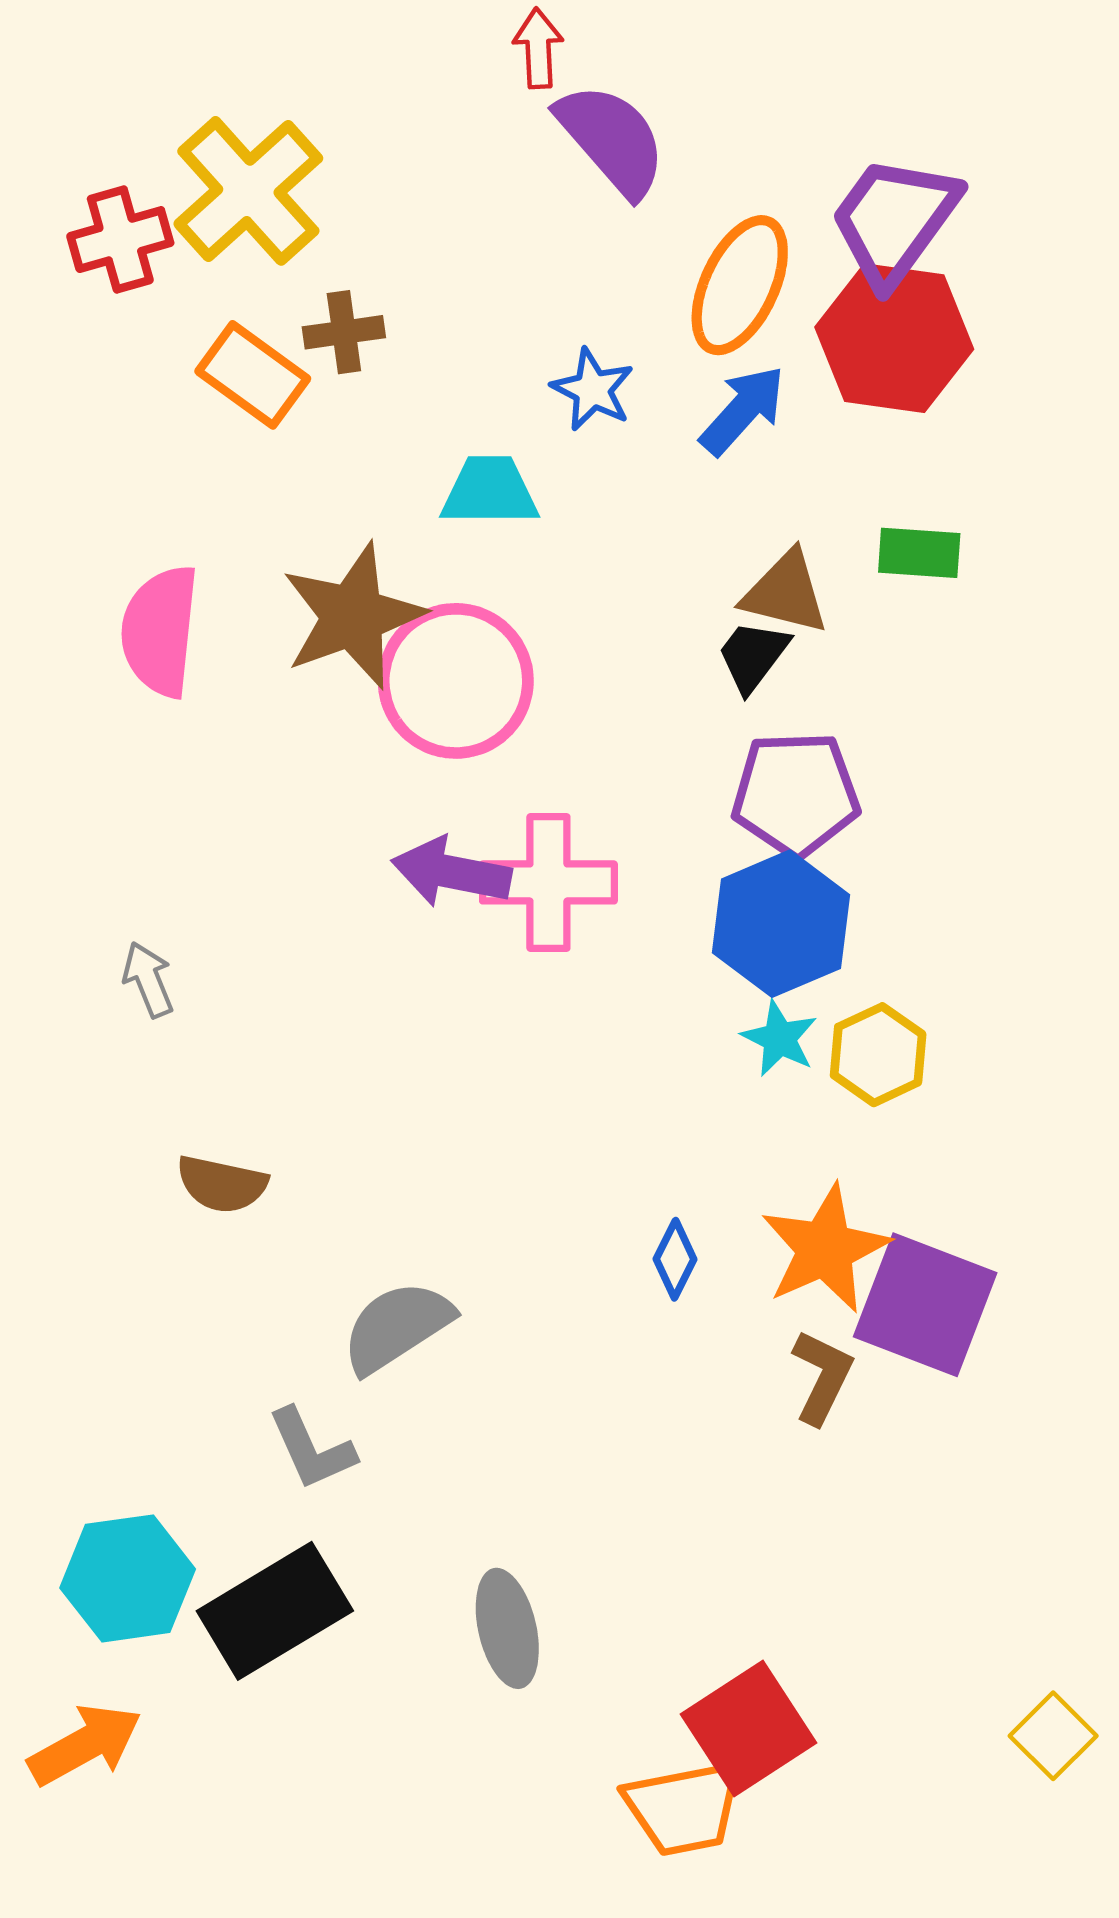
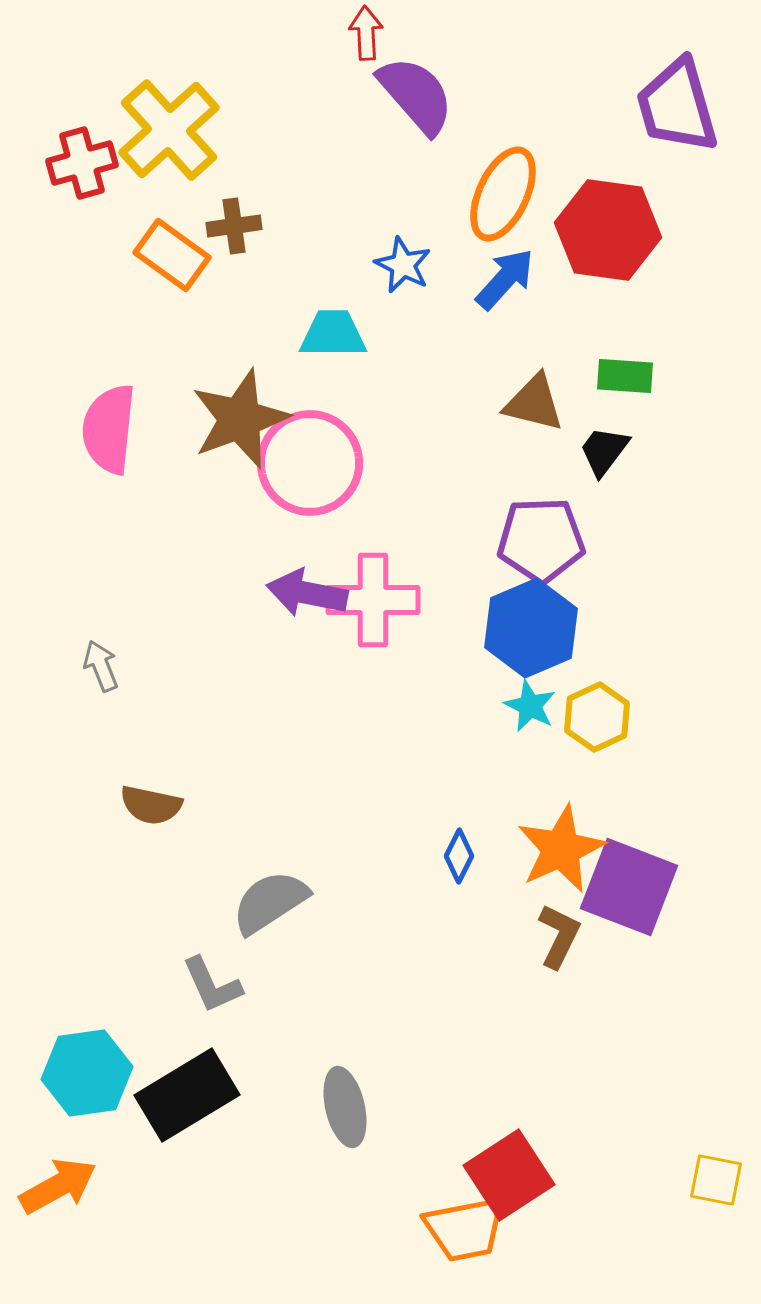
purple trapezoid: (894, 220) -> (677, 106), moved, turned -52
black trapezoid: (753, 656) -> (604, 451), moved
yellow square: (1053, 1736) -> (716, 1180), turned -34

